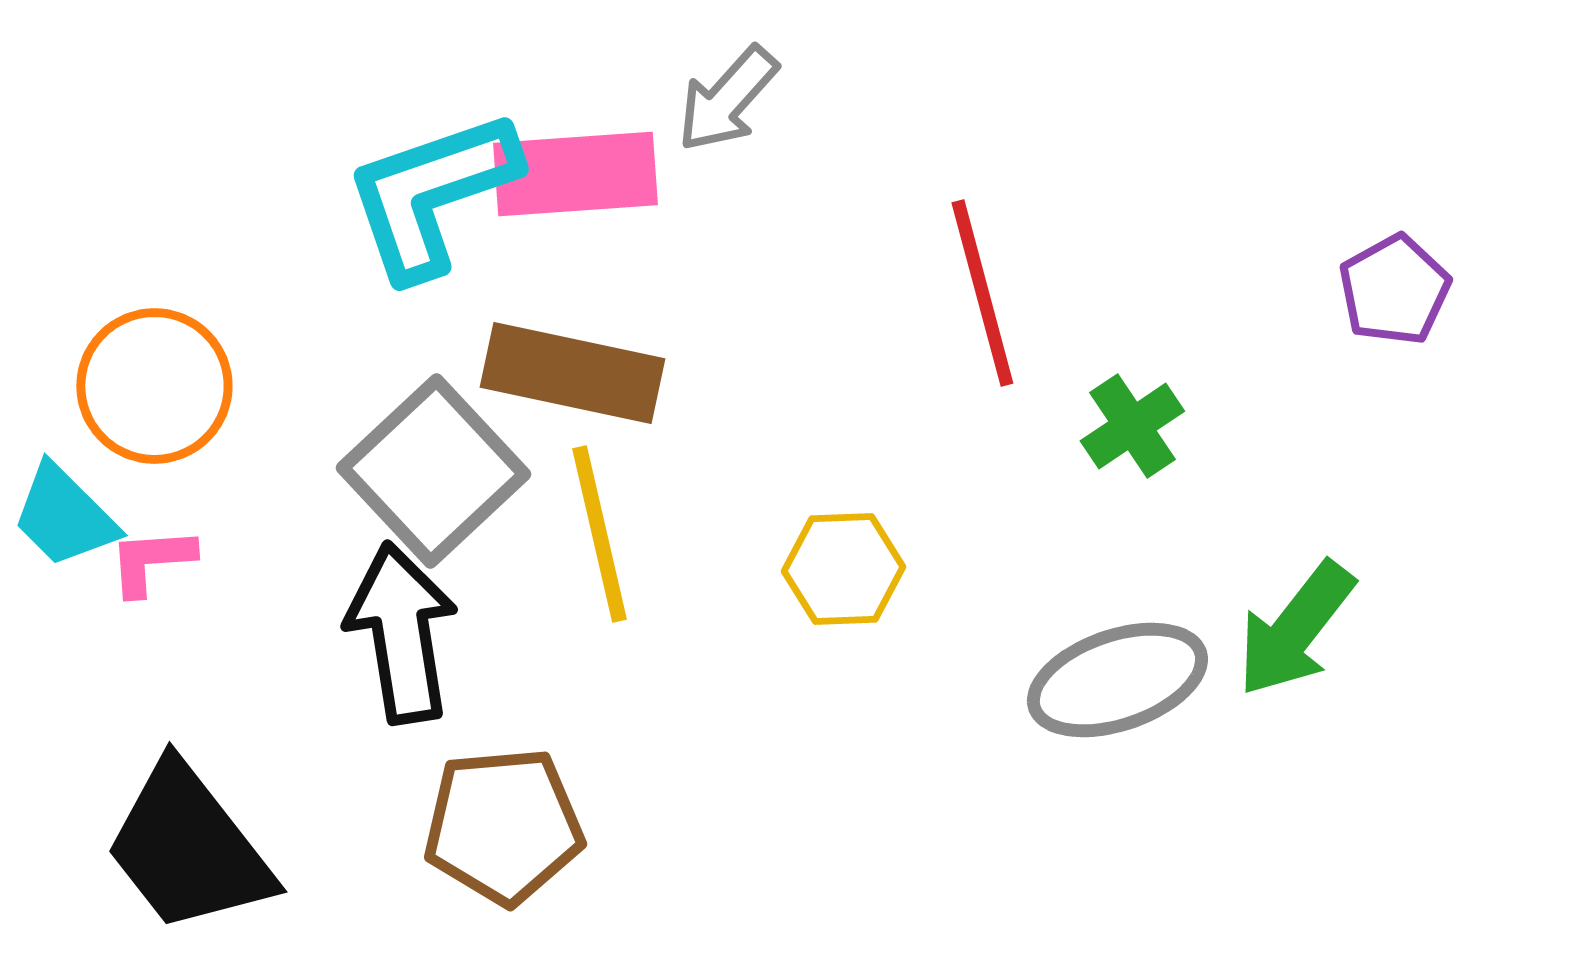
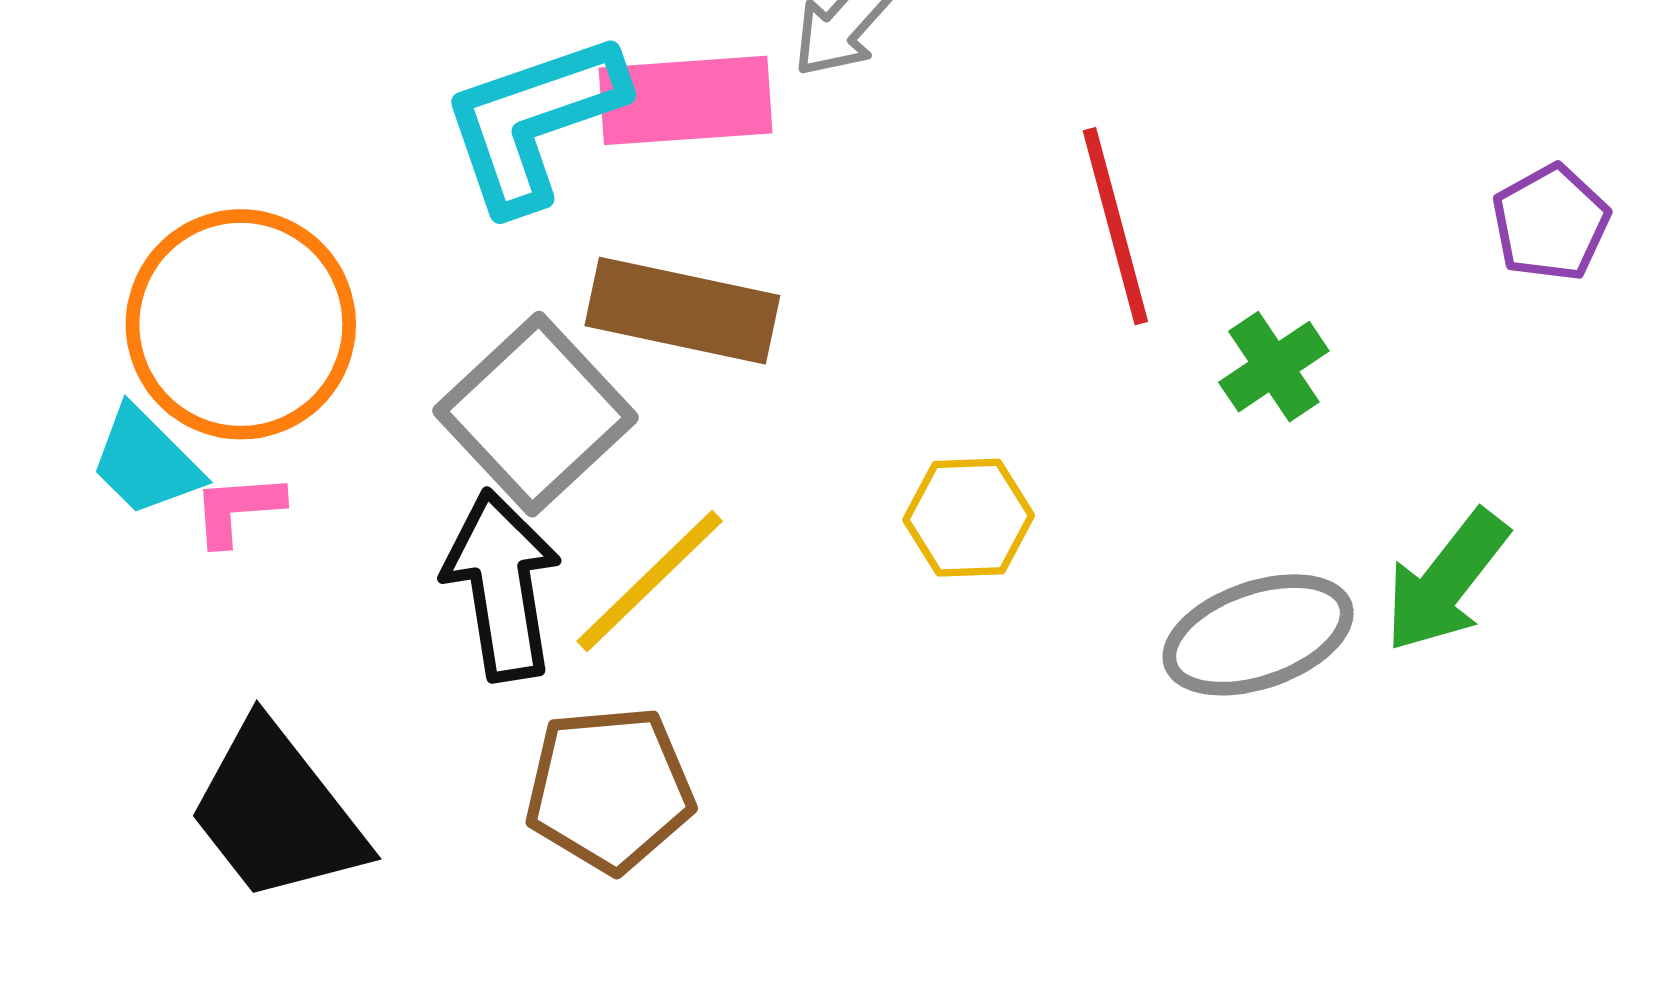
orange circle: (154, 386) -> (241, 324), size x1.4
yellow line: (599, 534) -> (650, 581), moved, turned 59

